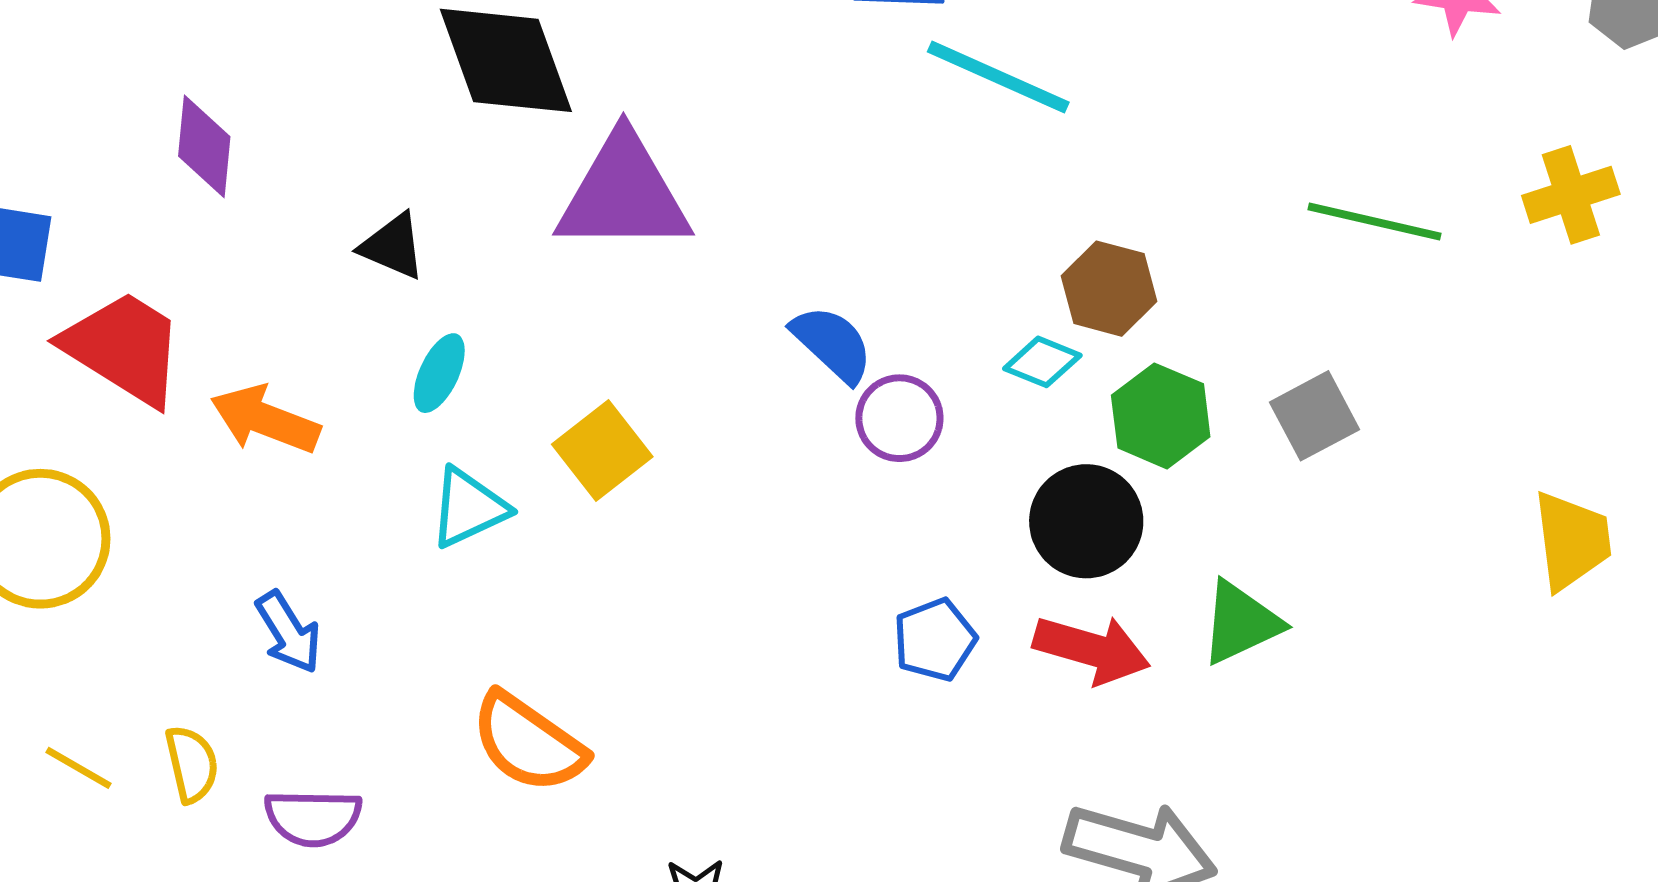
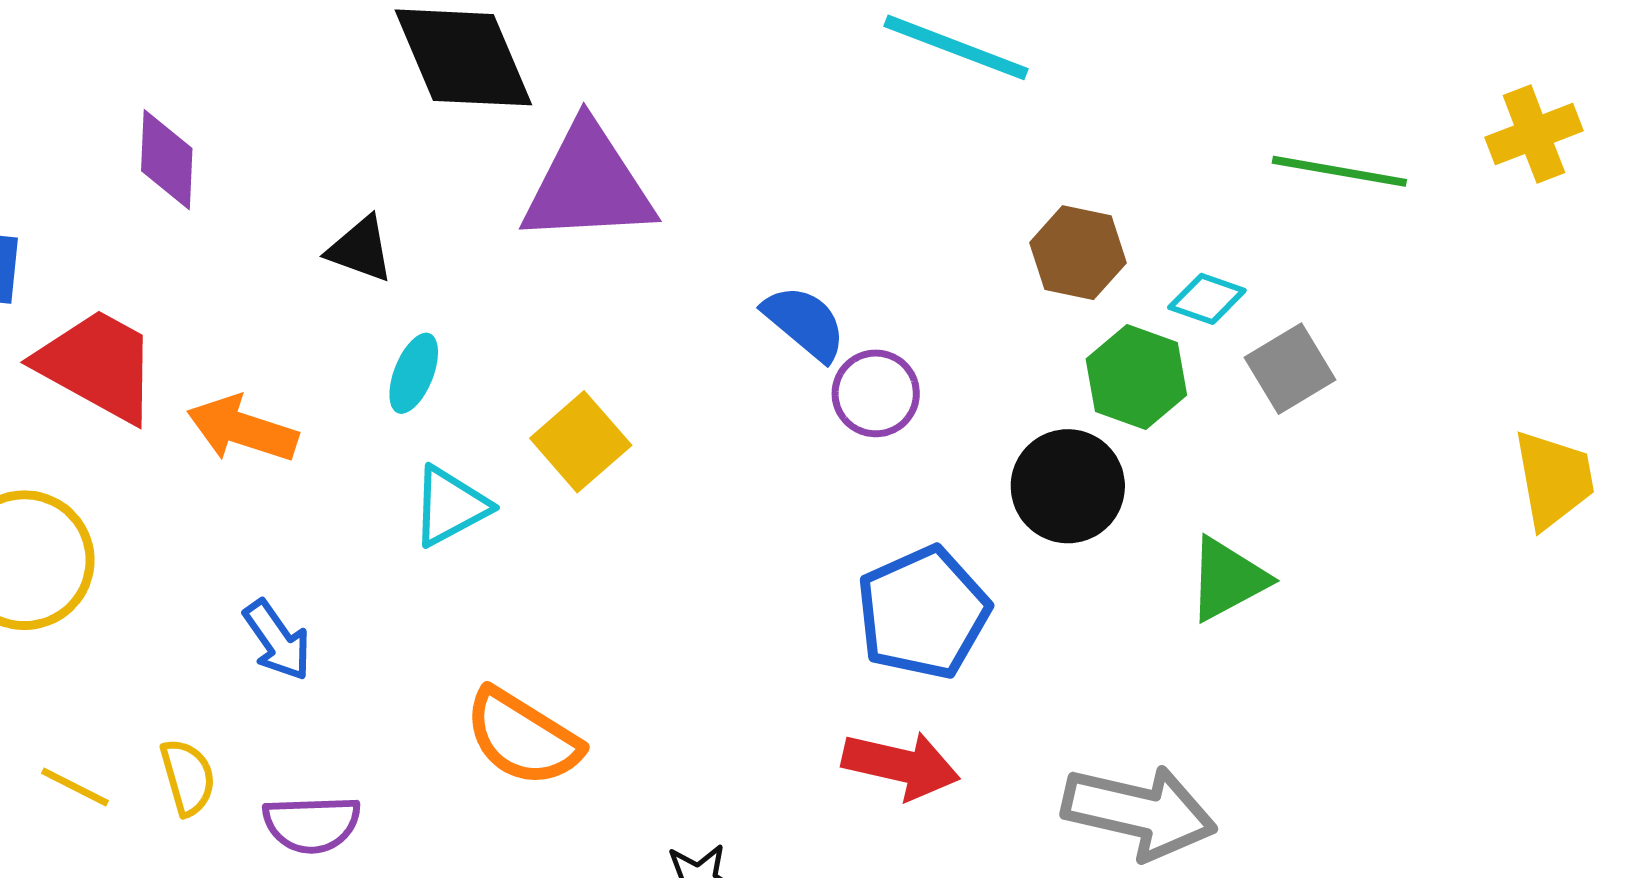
cyan diamond: (1042, 362) -> (1207, 299), moved
blue pentagon: (935, 640) -> (923, 613), size x1.6
red arrow: (1092, 649) -> (901, 765), moved

